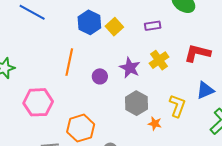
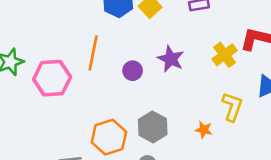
yellow cross: (159, 60) -> (225, 55), moved
pink hexagon: (38, 102) -> (52, 78), moved
gray hexagon: (136, 103) -> (153, 127), moved

